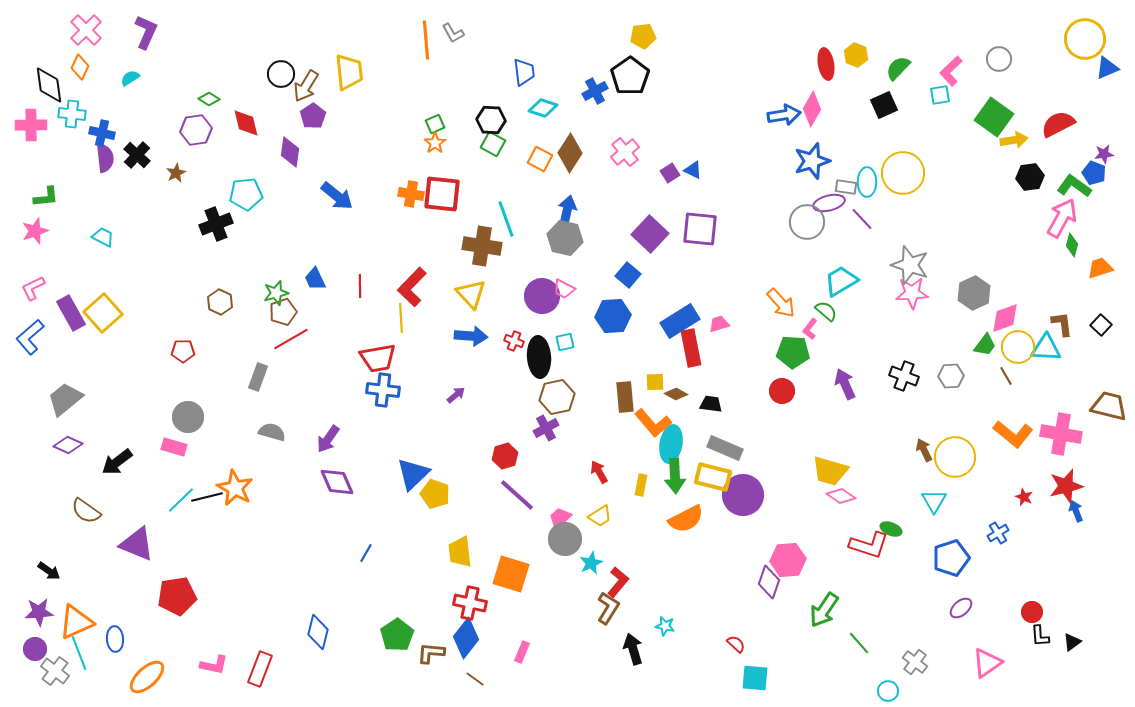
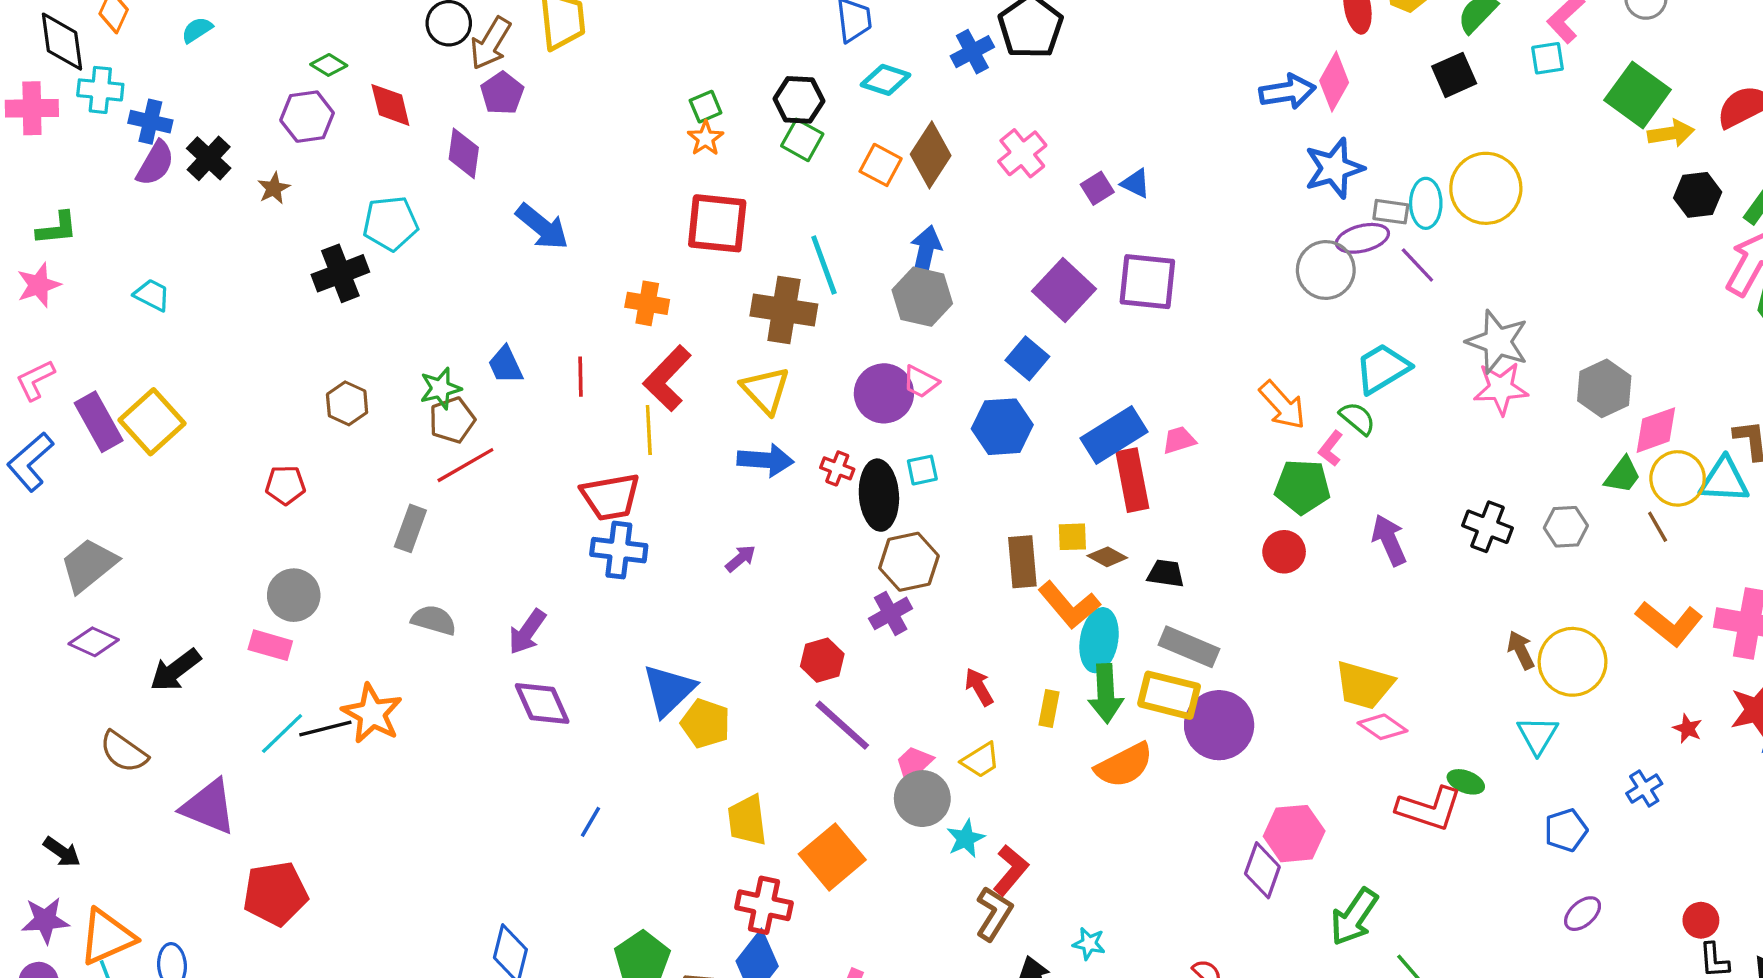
purple semicircle: (105, 158) -> (155, 163), turned 36
orange cross: (411, 194) -> (647, 303), moved
blue pentagon: (951, 558) -> (1566, 830), size x0.7
orange square: (511, 574) -> (832, 857), turned 33

